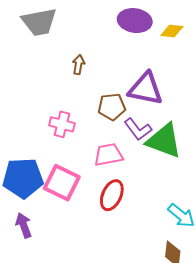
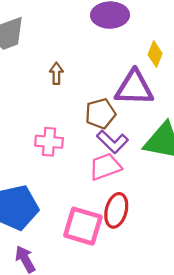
yellow diamond: (172, 31) -> (155, 54), moved, turned -65
purple L-shape: (138, 129) -> (112, 142), moved
pink square: (62, 183) -> (83, 226), moved

